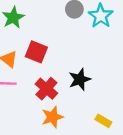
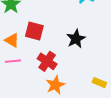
black star: (80, 79) -> (76, 39), moved

